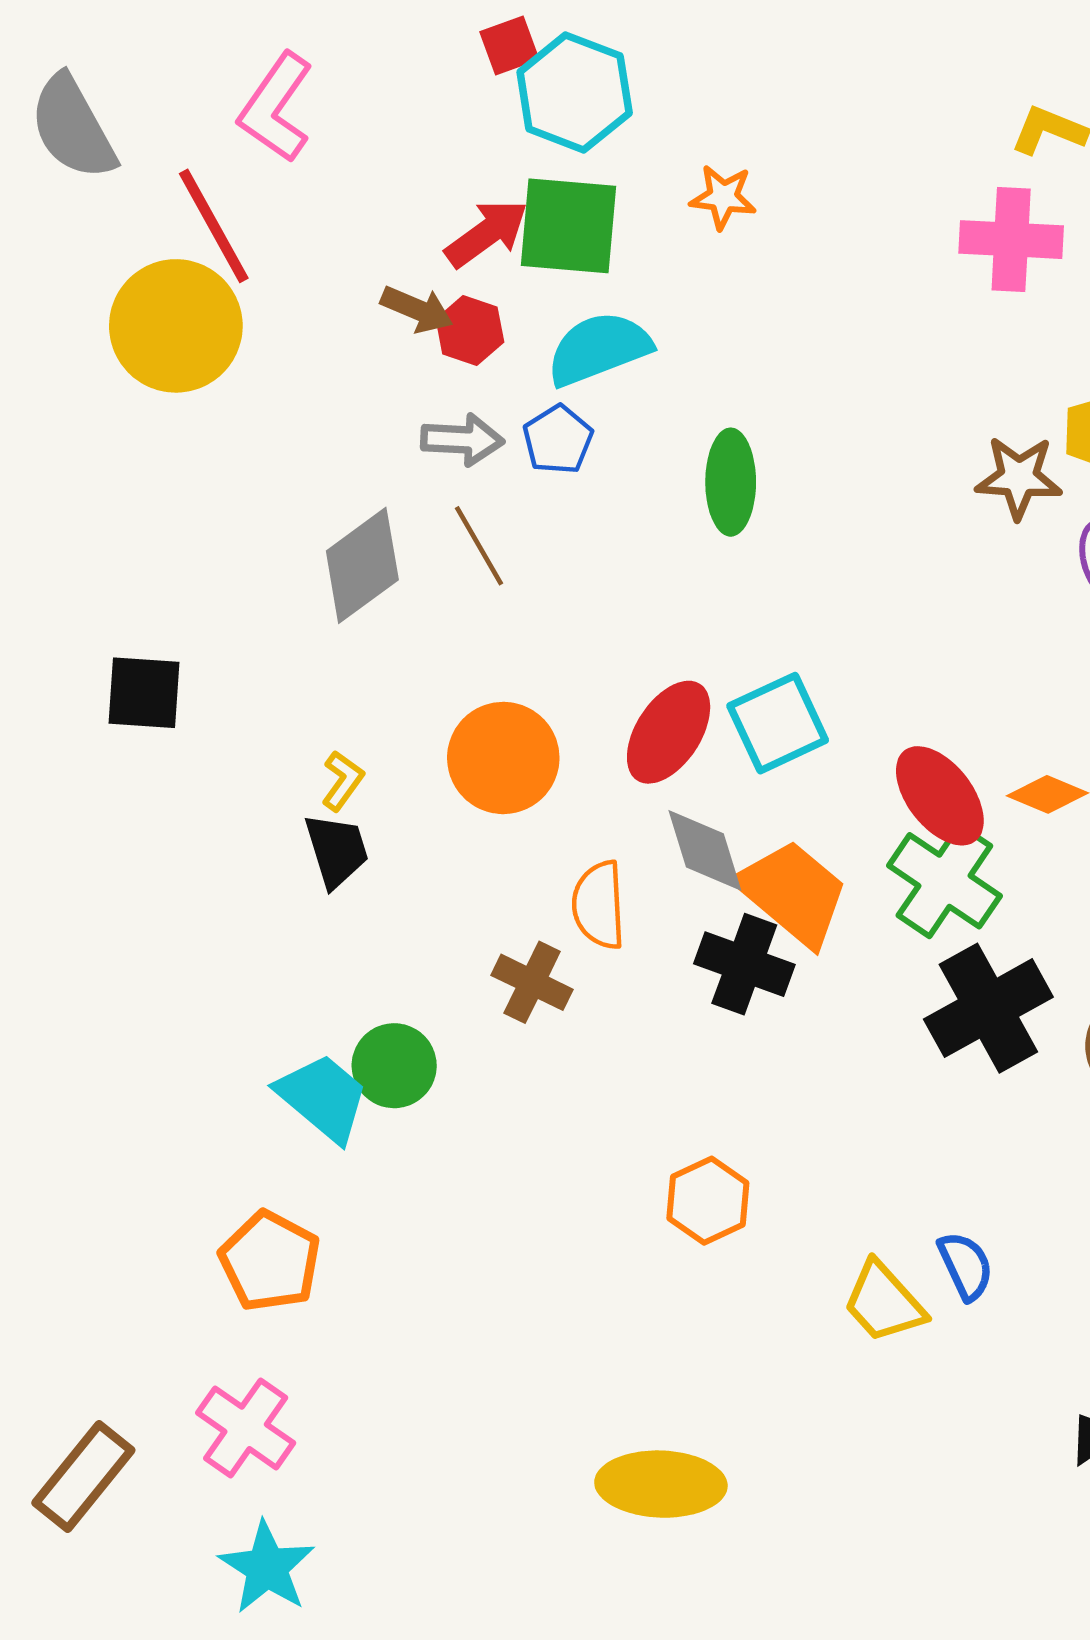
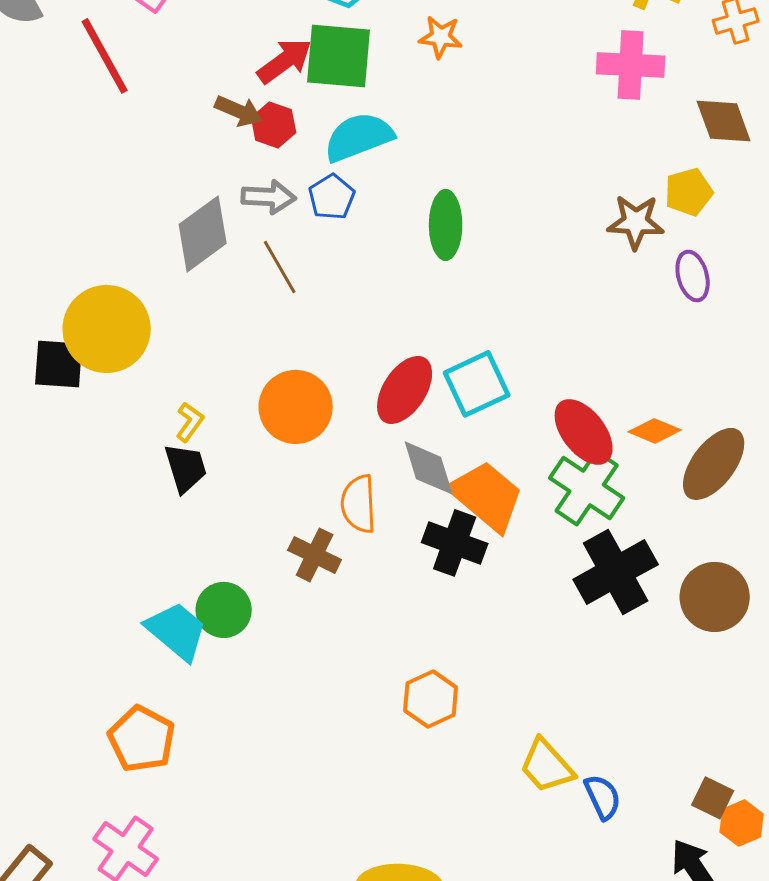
yellow circle: (176, 326) -> (107, 329), moved
gray diamond: (362, 565) -> (203, 234), moved
blue semicircle: (966, 1266) -> (603, 797), moved

